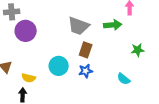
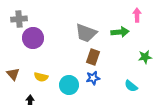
cyan circle: (59, 66) -> (69, 85), moved
yellow semicircle: (29, 78) -> (41, 77), moved

